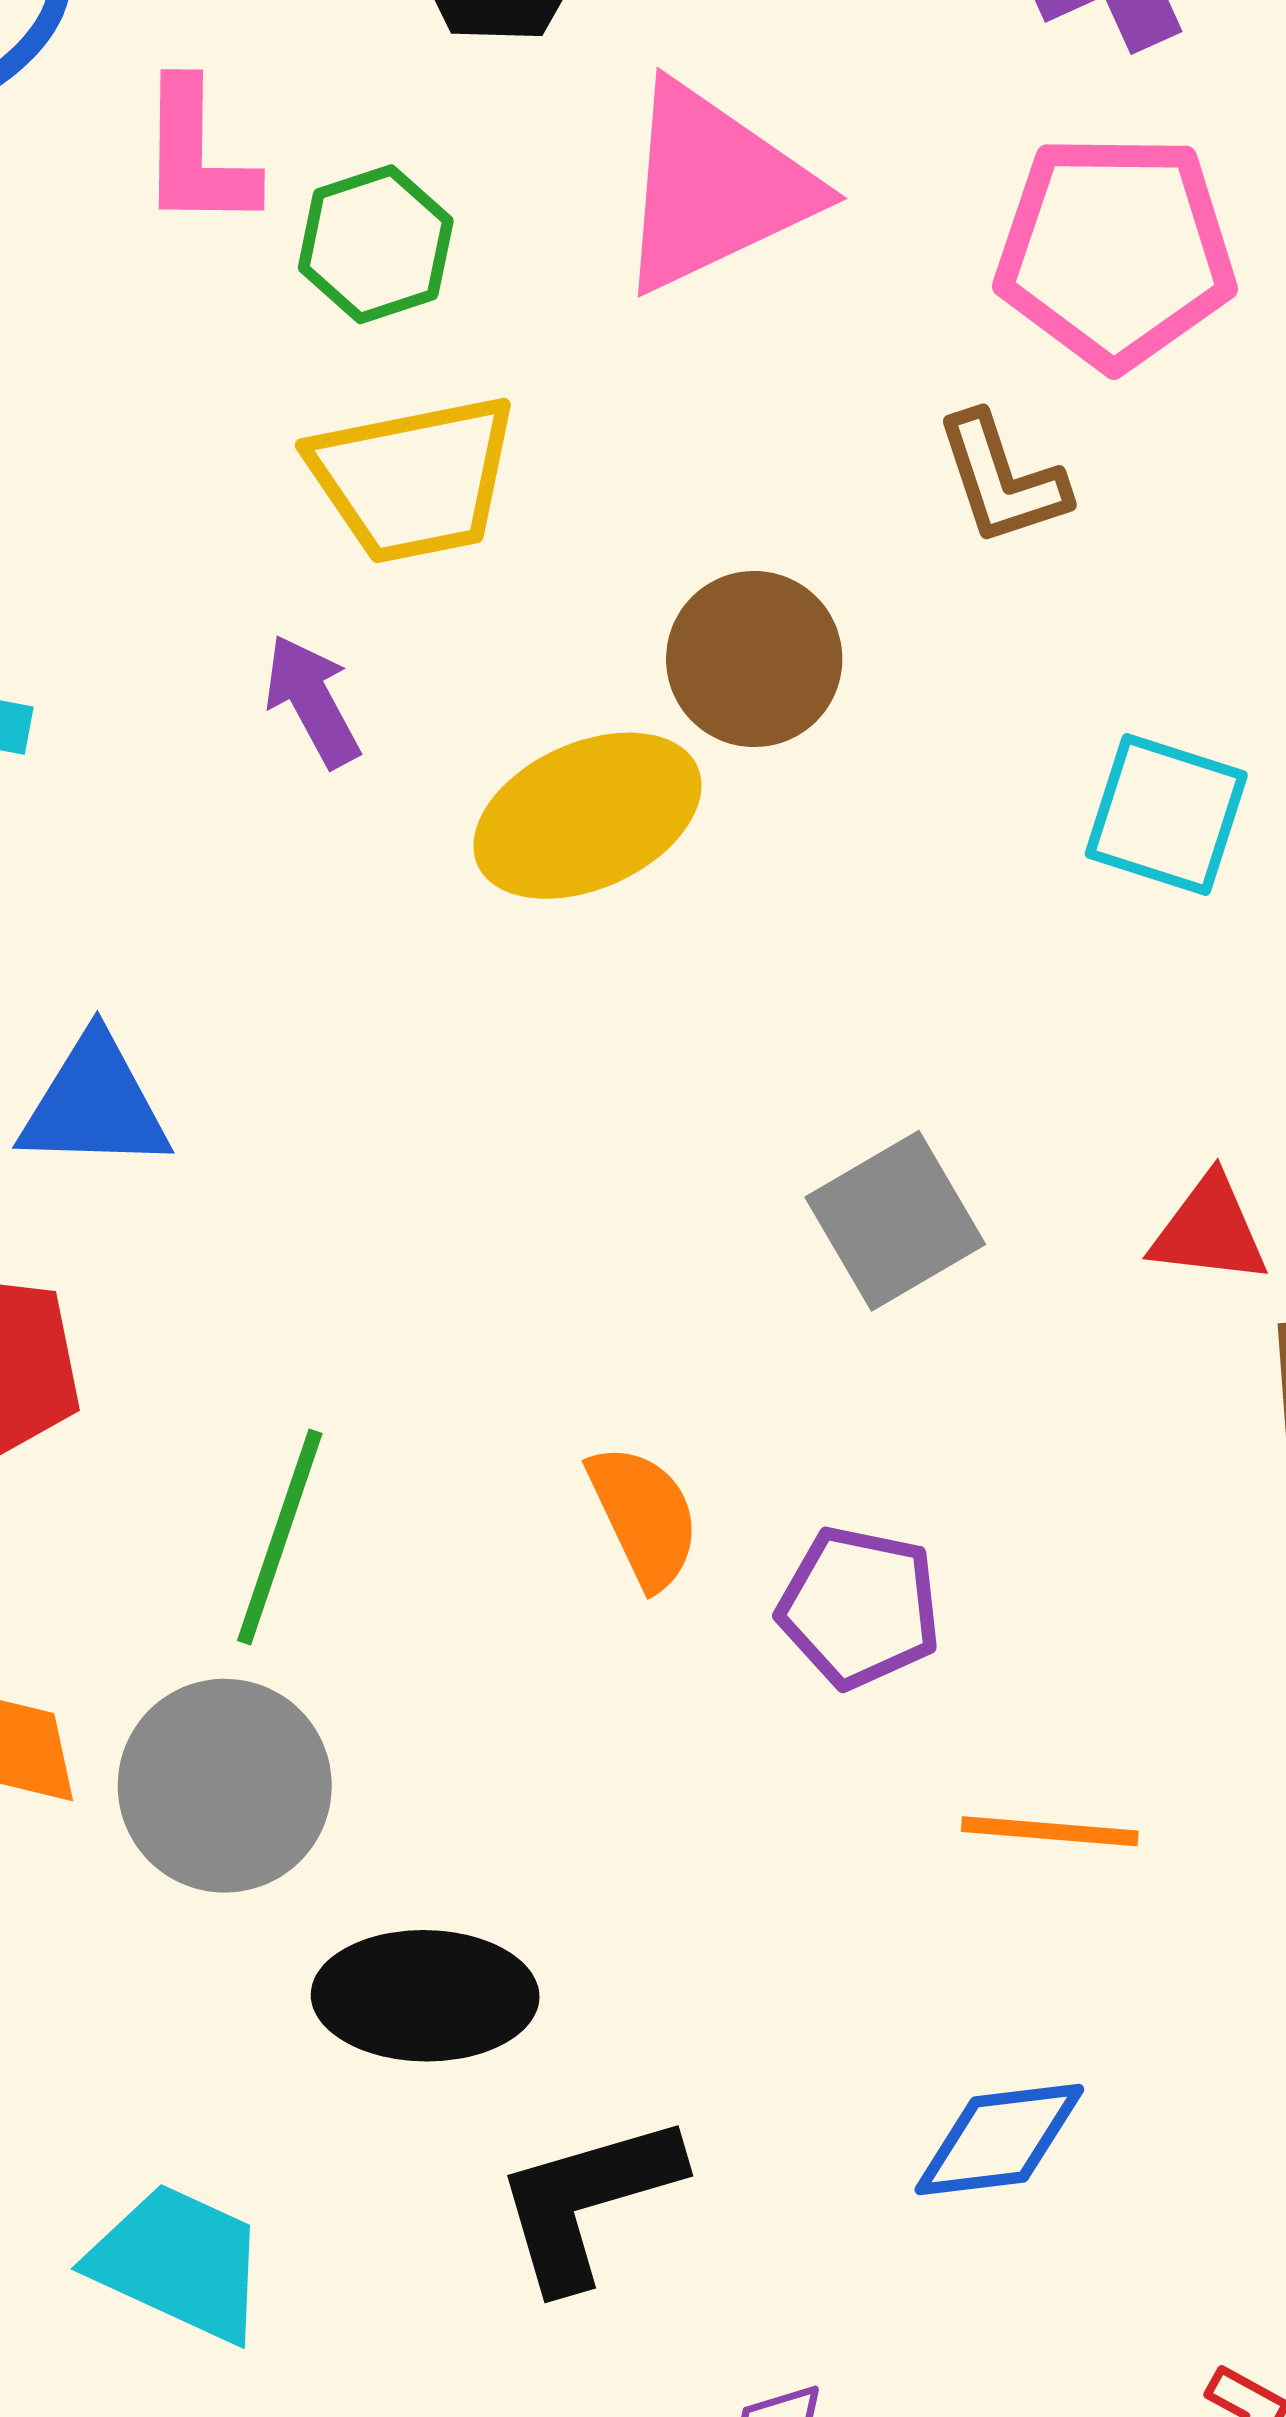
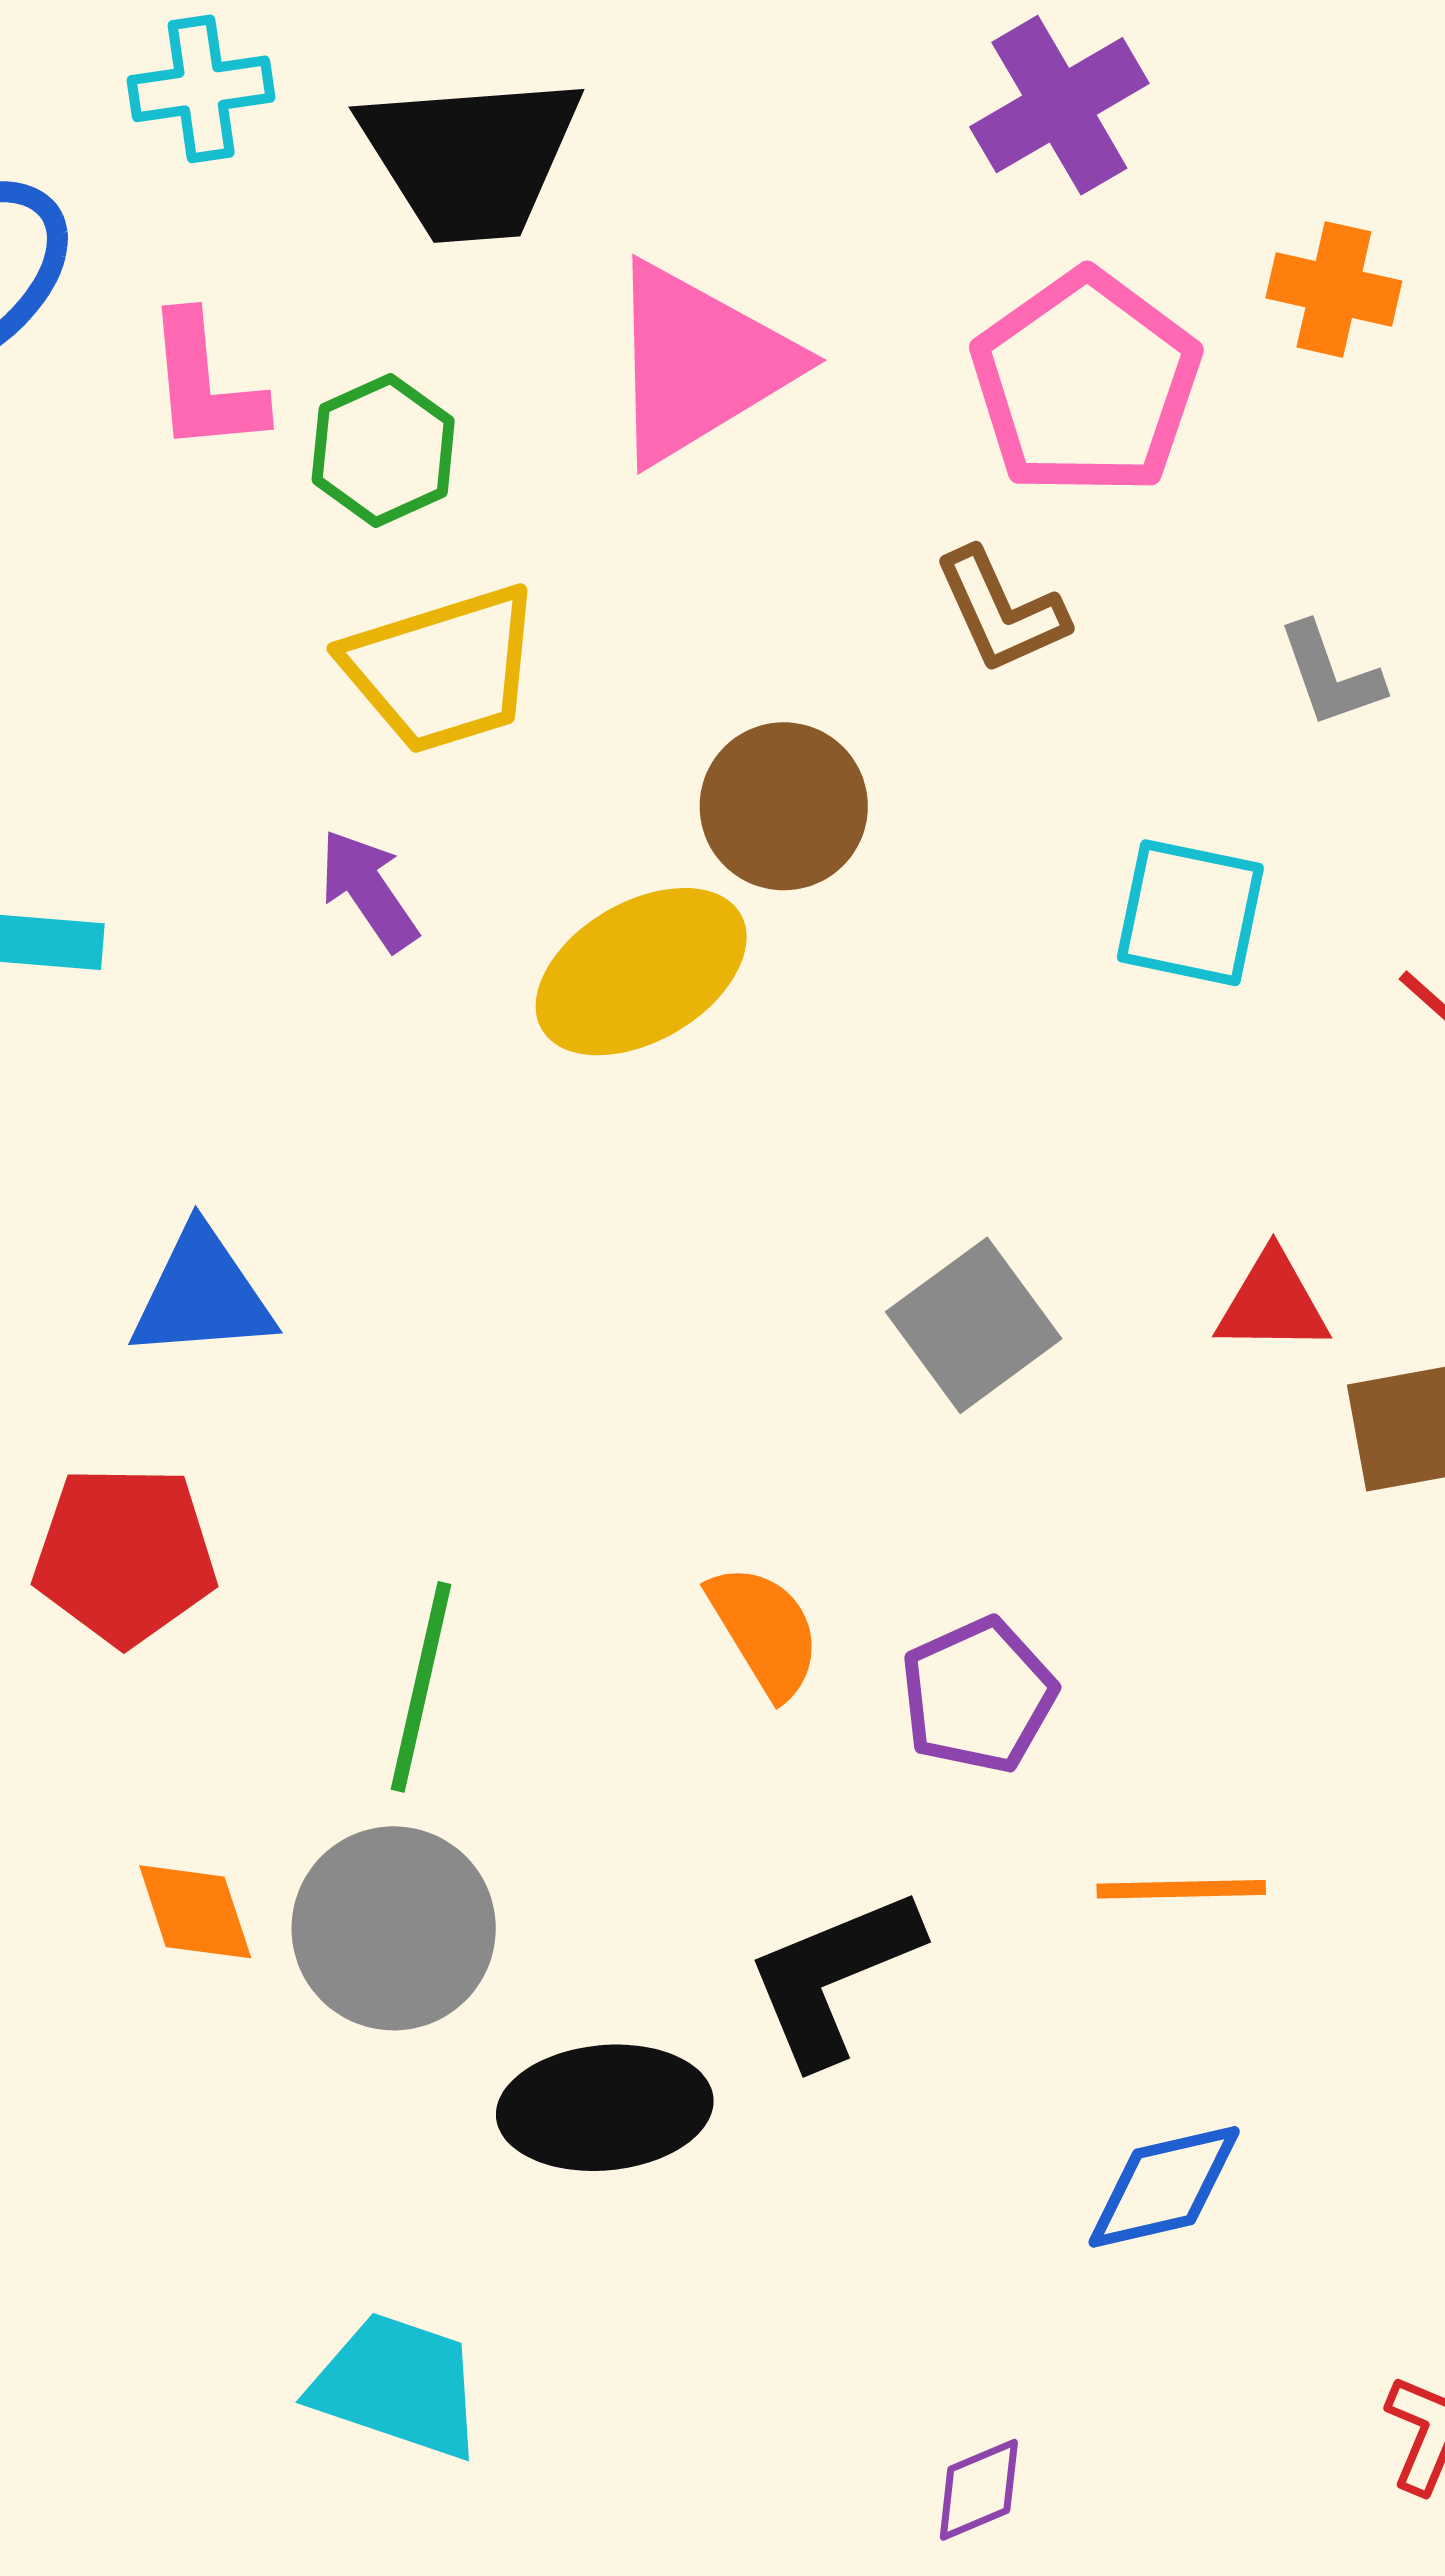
pink pentagon: (1115, 251) -> (1086, 383), turned -30
purple pentagon: (859, 1607) -> (978, 1696), turned -30
black L-shape: (588, 2201) -> (833, 1976), moved

